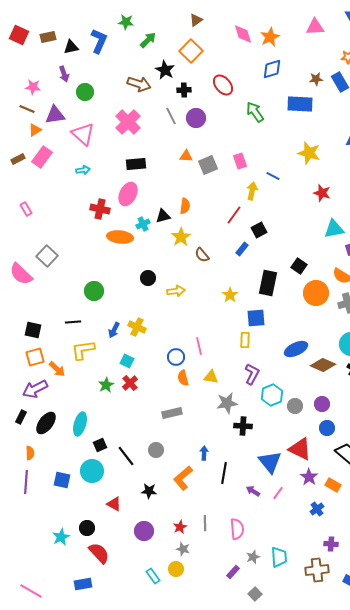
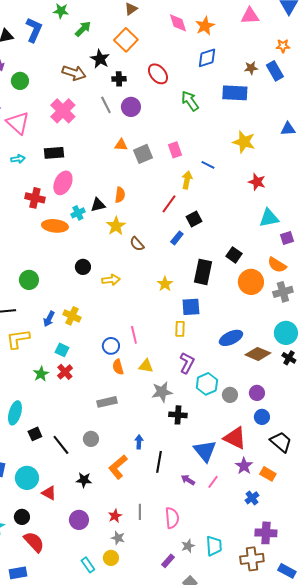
black rectangle: (136, 164) -> (54, 153), moved
cyan circle: (92, 471) -> (27, 478), moved
purple cross: (331, 544) -> (266, 533), size x1.5

